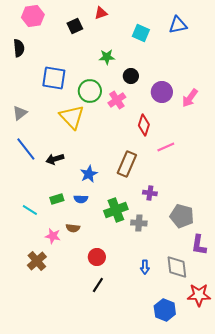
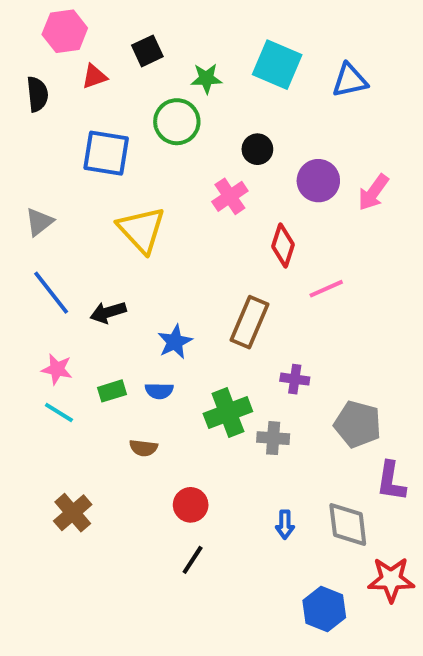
red triangle: (101, 13) -> (94, 76), moved
blue triangle: (178, 25) -> (350, 80), moved
cyan square: (141, 33) -> (277, 65), size x1.4
green star: (107, 57) -> (206, 78), moved
green circle: (90, 91) -> (177, 122), moved
pink star: (53, 236) -> (57, 369), moved

